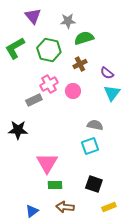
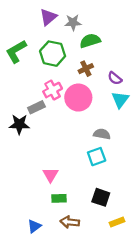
purple triangle: (33, 16) -> (48, 17), moved, turned 30
pink circle: (73, 91) -> (78, 98), size x1.6
black star: (18, 130) -> (19, 124), moved
pink triangle: (47, 163) -> (50, 175), size x0.7

